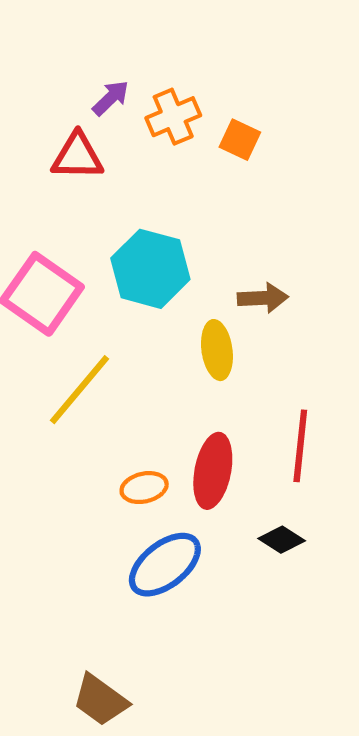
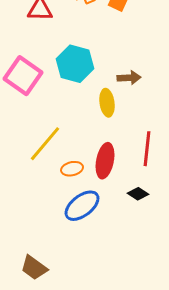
yellow line: (79, 390) -> (45, 144), moved
brown trapezoid: (100, 700) -> (34, 268), moved

